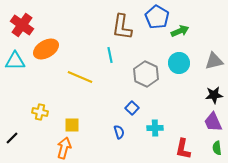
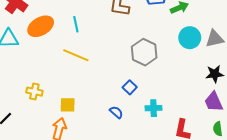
cyan line: (110, 55) -> (76, 24), moved
cyan circle: (179, 63) -> (190, 38), moved
blue semicircle: (119, 132) -> (116, 112), turned -32

